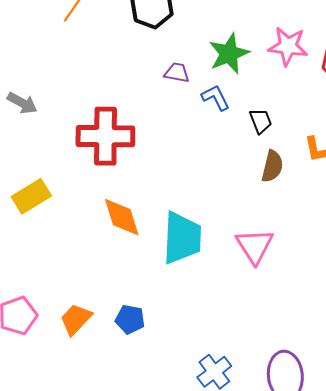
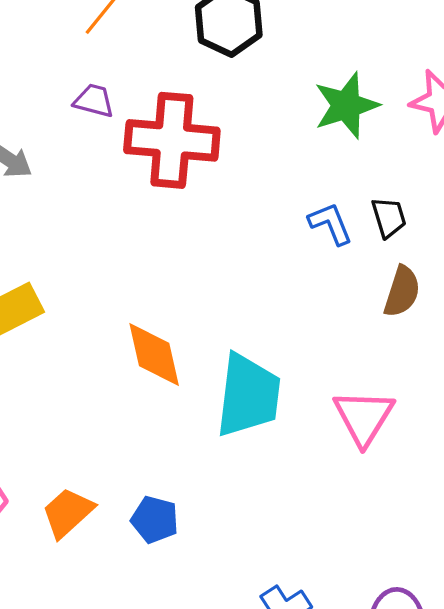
purple trapezoid: (177, 73) -> (94, 101), moved
blue L-shape: (216, 98) -> (331, 224), moved
red cross: (105, 136) -> (172, 140), moved

